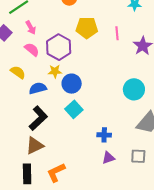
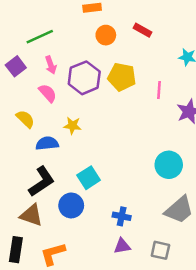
purple hexagon: (59, 47) -> (84, 78), moved
blue circle: (72, 84) -> (71, 205), moved
brown triangle: (35, 145) -> (31, 215), turned 36

